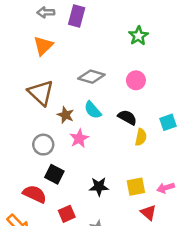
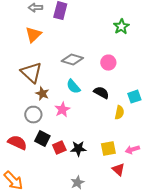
green star: (138, 36) -> (121, 27), moved
brown star: (65, 115) -> (42, 94), moved
yellow semicircle: (141, 137) -> (119, 113), moved
red semicircle: (35, 194) -> (17, 143), moved
red square: (67, 214) -> (59, 148), moved

